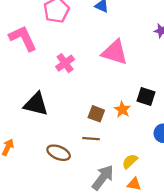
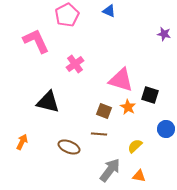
pink triangle: (115, 52) -> (121, 80), moved
yellow semicircle: (130, 161) -> (135, 146), moved

